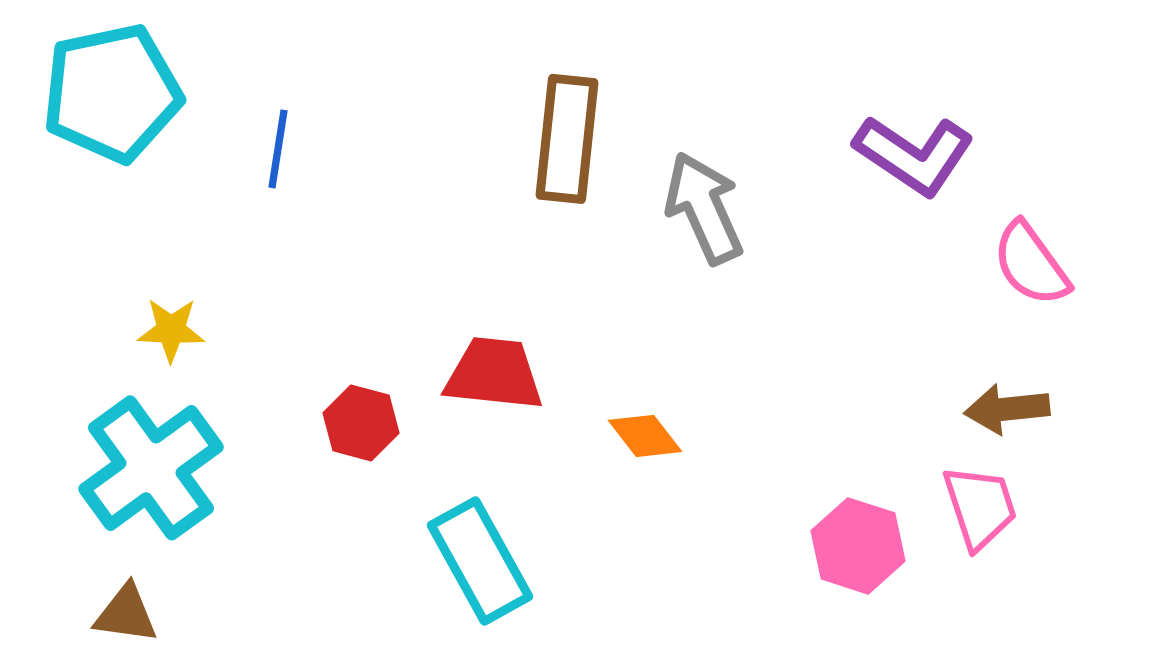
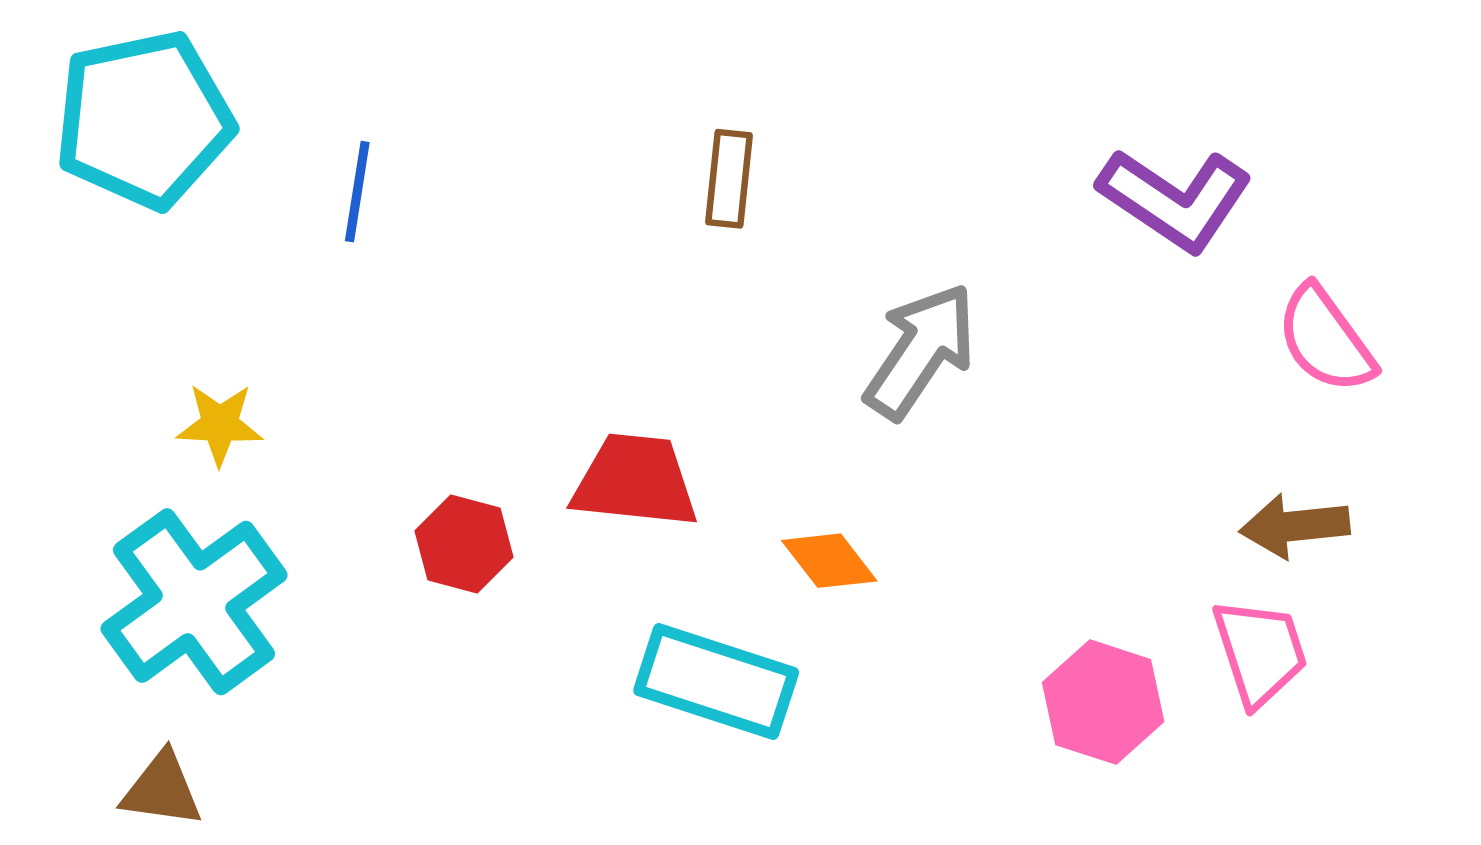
brown rectangle: (567, 139) -> (729, 179), size x0.6
gray arrow: (704, 208) -> (921, 351), moved, turned 58
cyan rectangle: (480, 561) -> (716, 682), moved, turned -43

